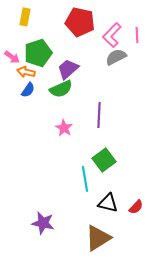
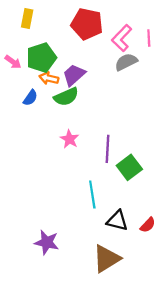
orange arrow: (26, 72) -> (49, 78), moved
purple line: (99, 115) -> (108, 149), moved
green square: (104, 160) -> (129, 167), moved

